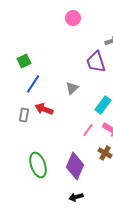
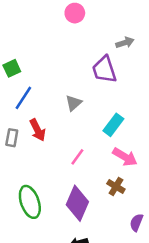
red arrow: (44, 109) -> (38, 130), turned -138
pink line: (88, 130) -> (77, 157), moved

